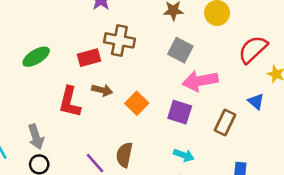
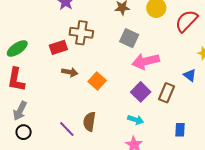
red semicircle: (253, 49) -> (186, 21), moved
red L-shape: (70, 102) -> (16, 79), moved
purple square: (180, 112) -> (141, 92), moved, turned 30
gray arrow: (36, 137) -> (20, 111), turned 48

